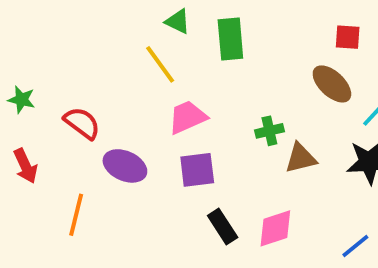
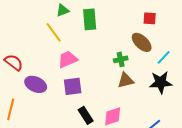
green triangle: (178, 21) -> (63, 10), turned -48
green cross: (269, 131) -> (121, 59), moved

